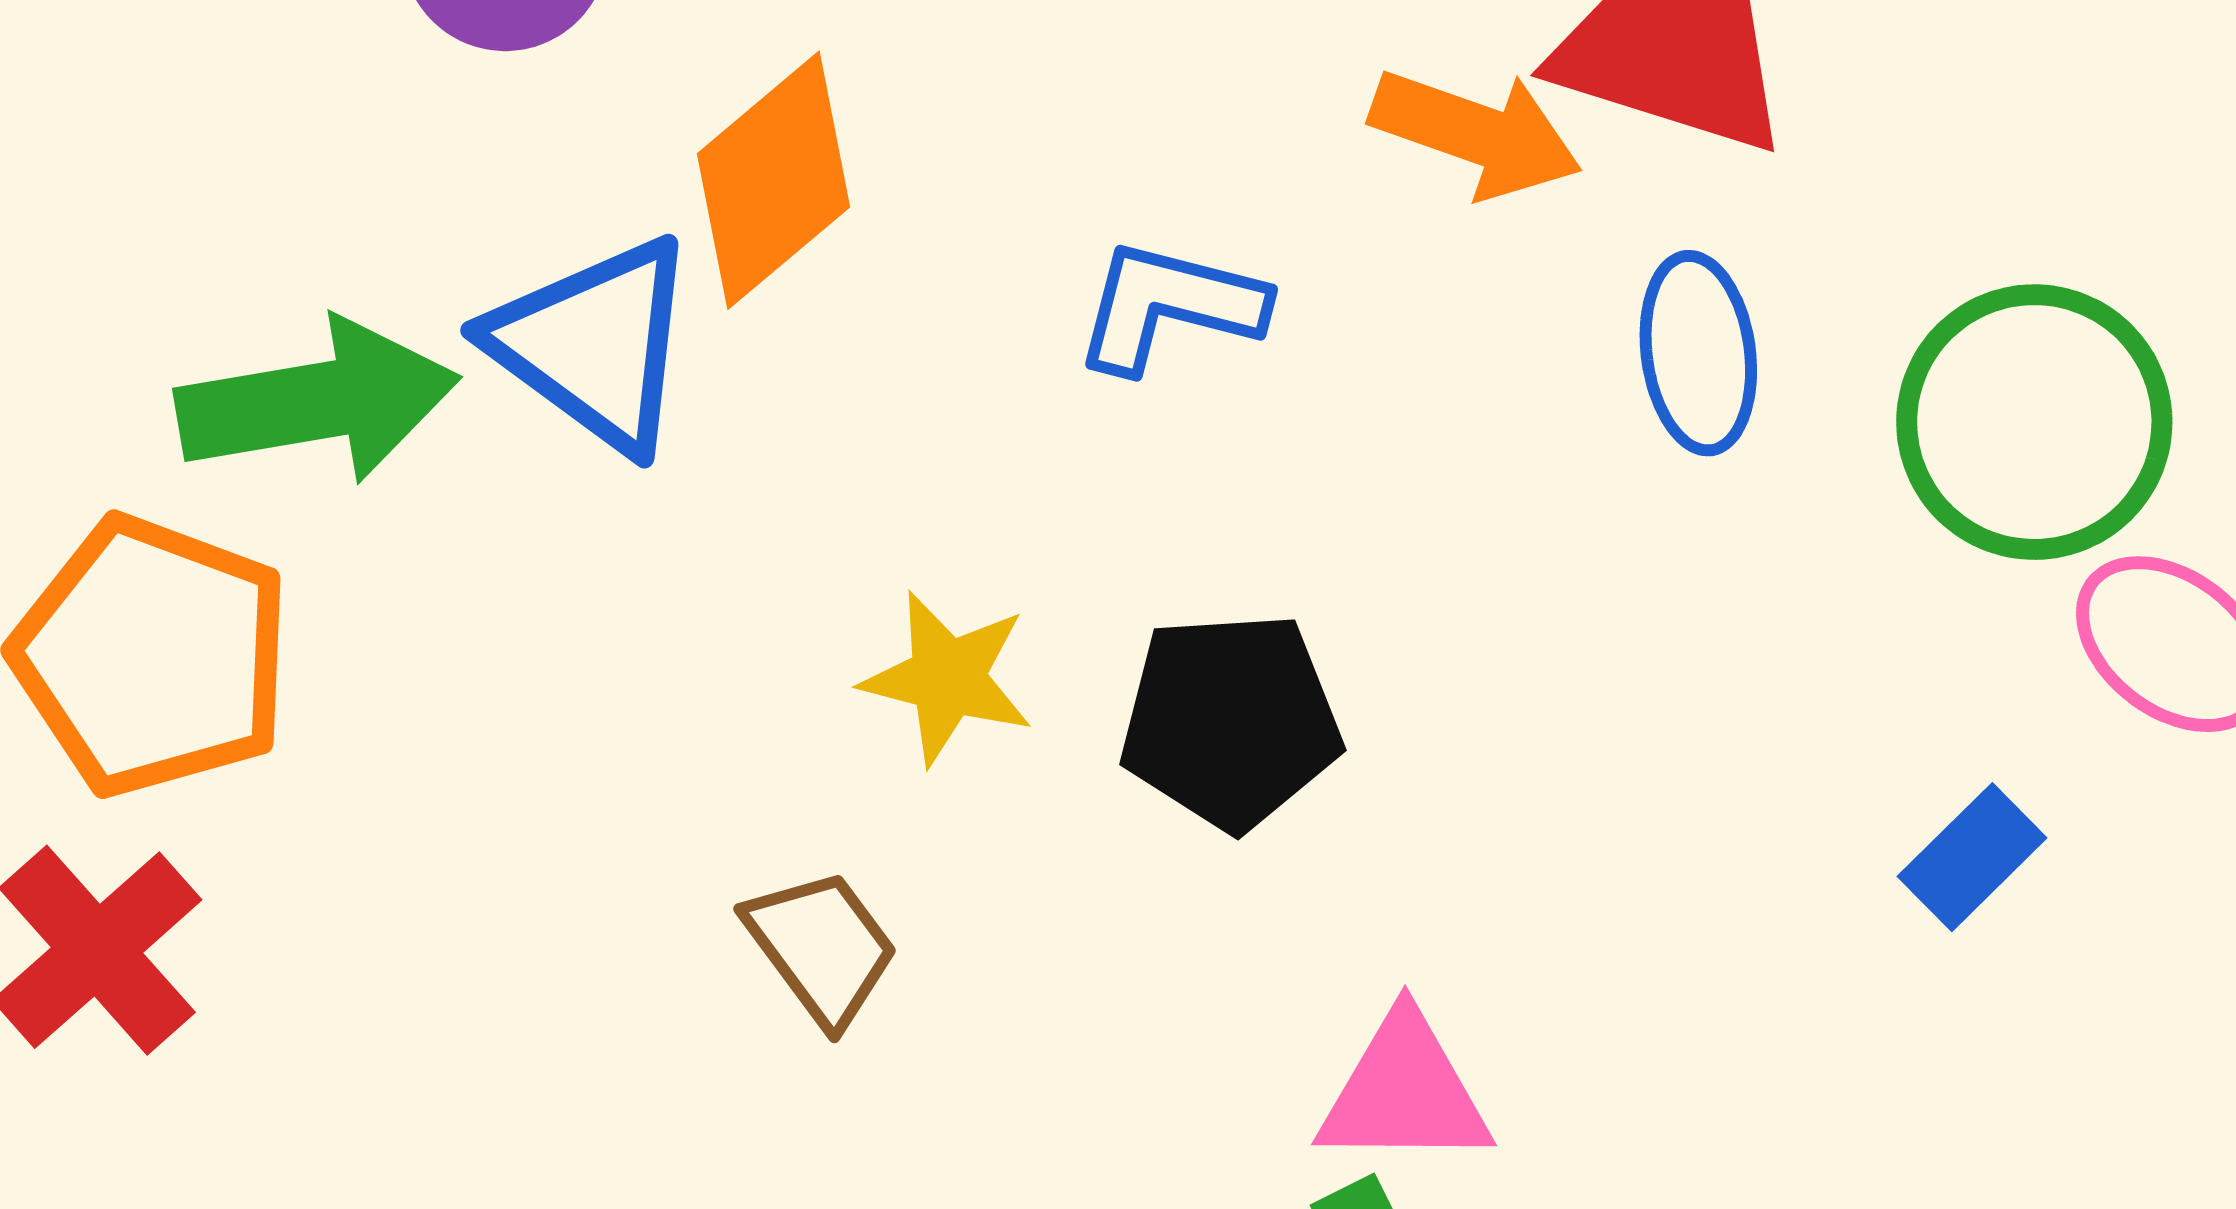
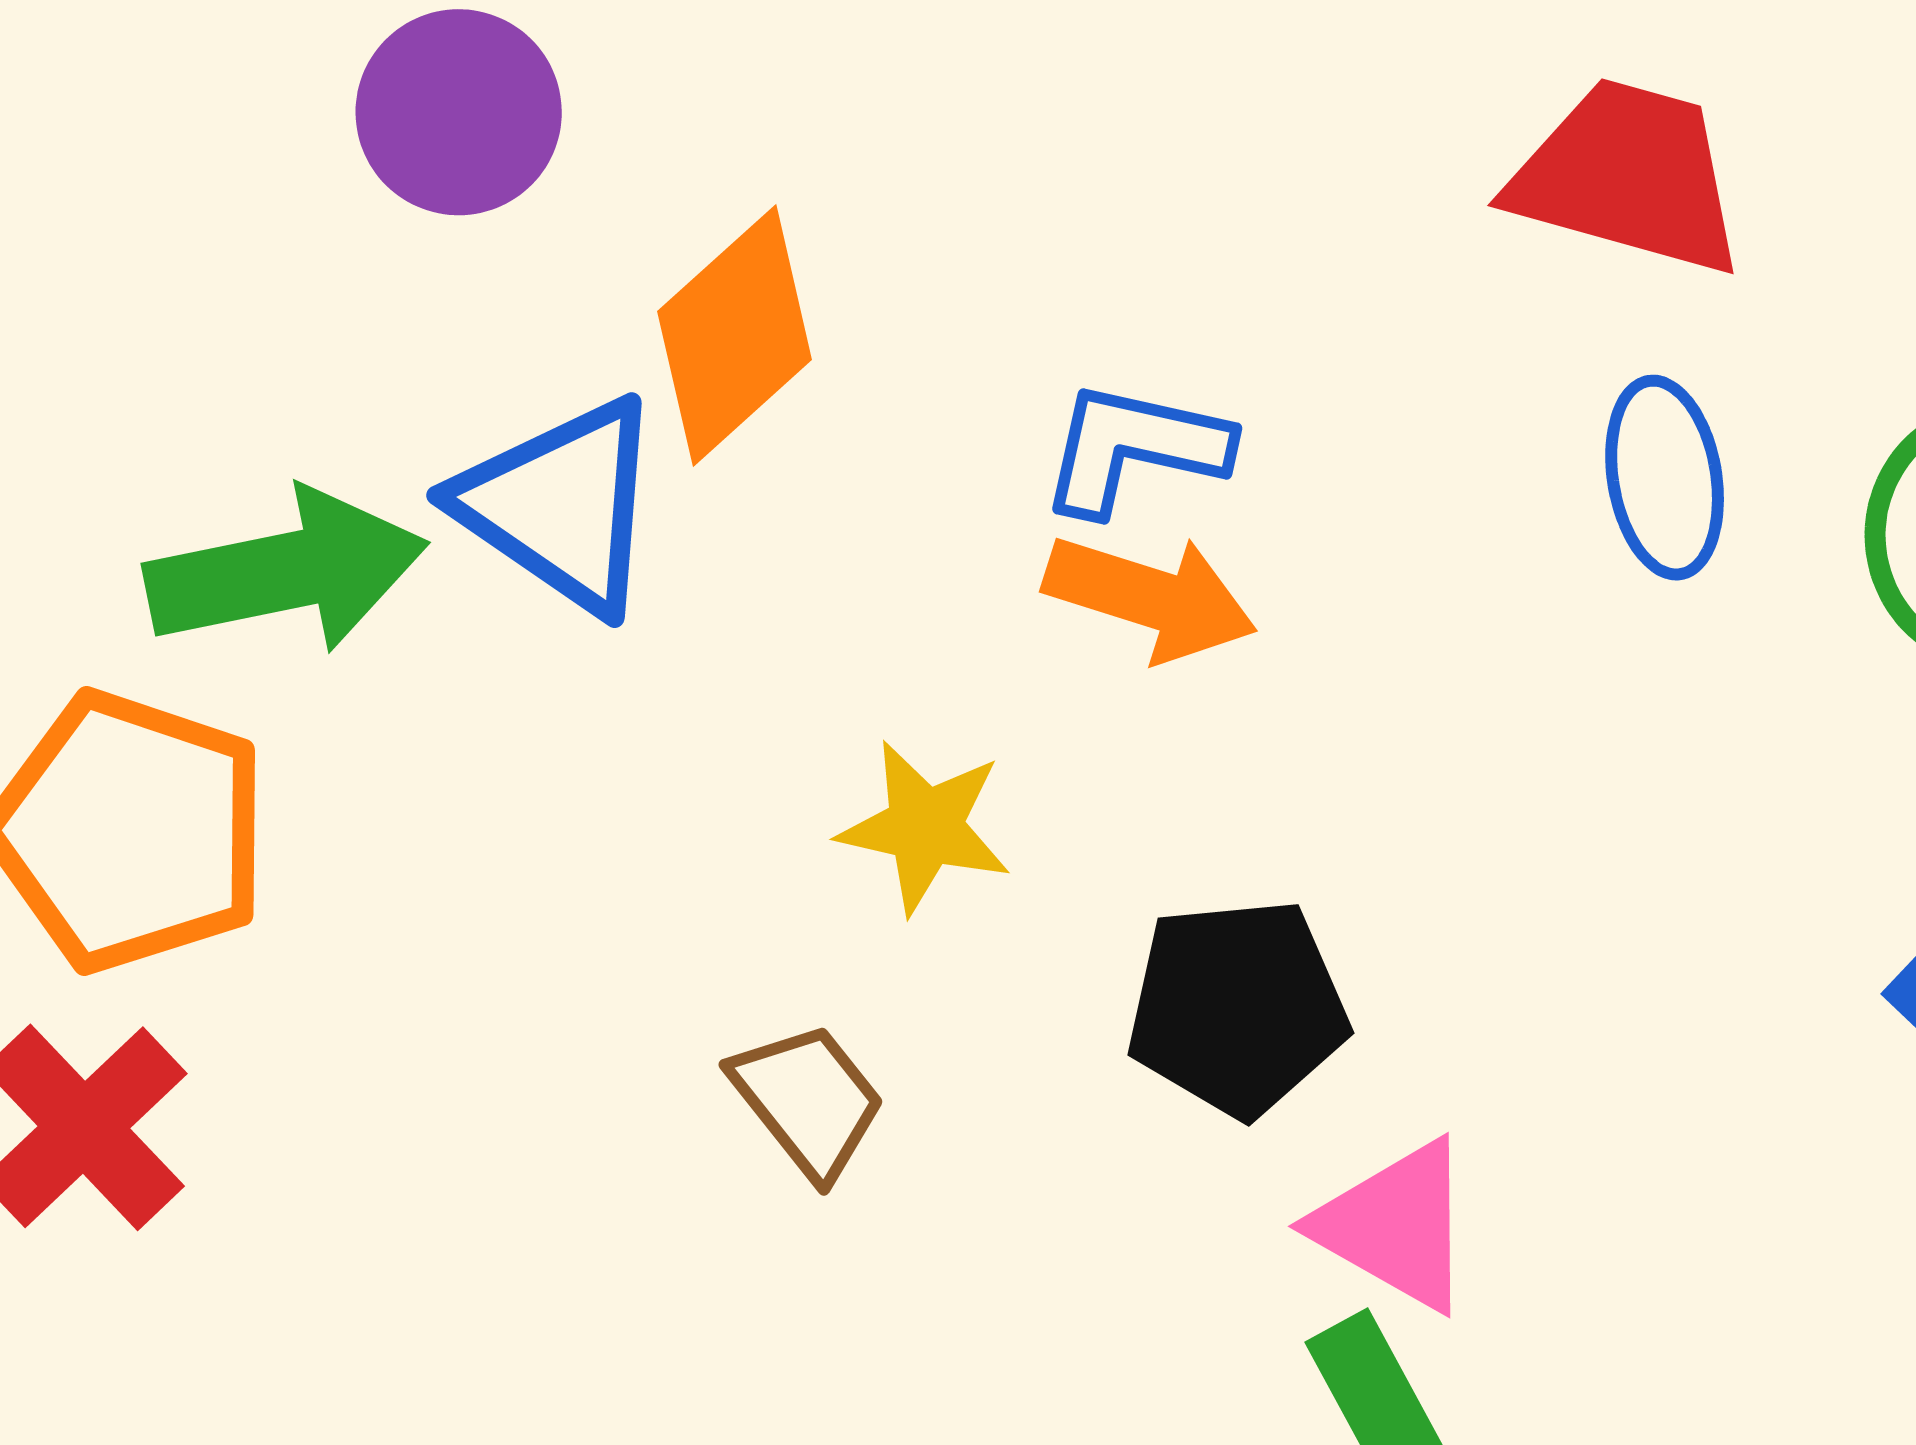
orange arrow: (1476, 133) -> (1150, 597), moved
black pentagon: (1231, 721) -> (1237, 1007), moved
pink triangle: (1404, 1092) -> (1395, 1226), turned 31

